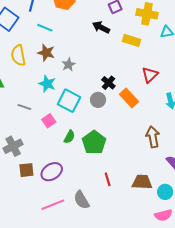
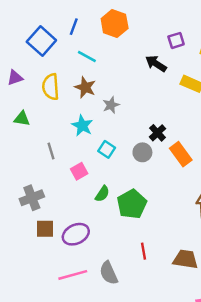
cyan square: (69, 101) -> (107, 149), size x0.6
gray line: (24, 107) -> (51, 151), turned 48

